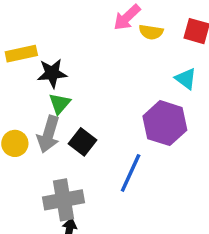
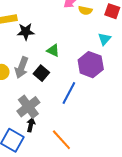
cyan triangle: (186, 79) -> (104, 39), turned 32
green triangle: (60, 104) -> (53, 50), moved, turned -48
gray cross: (63, 200) -> (28, 107), turned -30

